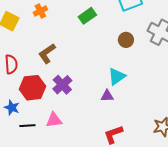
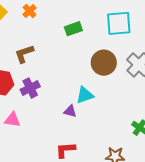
orange cross: (40, 11) -> (30, 11), turned -32
brown circle: (126, 40) -> (104, 63), size x1.6

